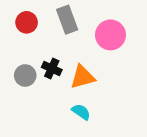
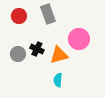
pink circle: (110, 35) -> (79, 39), moved
cyan semicircle: (81, 112) -> (58, 80), turned -120

